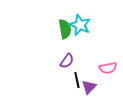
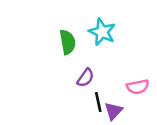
green semicircle: (65, 29) -> (68, 42), moved

